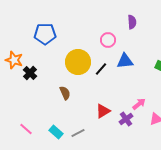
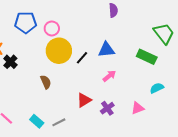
pink circle: (108, 40) -> (52, 28), moved
pink arrow: (139, 104) -> (109, 76), moved

